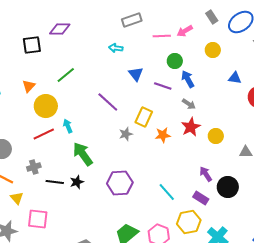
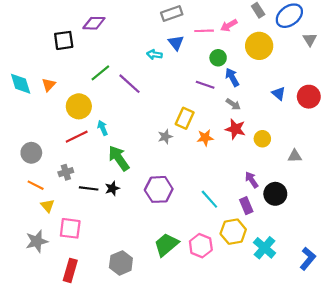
cyan arrow: (116, 48) -> (154, 55), moved
yellow circle: (213, 50) -> (259, 46), size x1.6
blue triangle: (136, 74) -> (176, 43), moved
blue triangle: (235, 78) -> (279, 93), moved, turned 32
orange triangle: (29, 86) -> (49, 85), moved
purple line: (108, 102) -> (130, 84), moved
red star: (191, 127) -> (235, 129), turned -30
purple rectangle: (201, 198) -> (246, 206), turned 35

